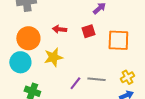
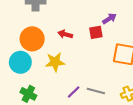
red square: (88, 31) -> (96, 32), moved

